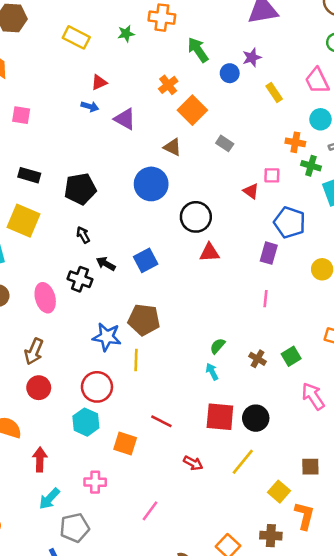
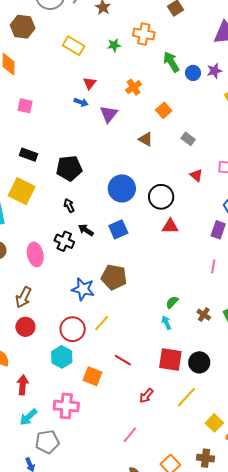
blue circle: (230, 73) -> (193, 73), moved
red triangle: (99, 82) -> (90, 83), turned -32
orange cross: (168, 85) -> (134, 87), moved
orange square: (192, 110) -> (164, 110), size x0.7
purple triangle: (125, 119) -> (109, 114), turned 36
blue circle: (151, 184) -> (122, 188), moved
red triangle: (251, 191) -> (196, 175), moved
yellow line: (136, 360) -> (102, 323), moved, turned 36
red arrow: (193, 463) -> (146, 396), turned 98
pink cross: (95, 482) -> (66, 406), size x1.4
pink line: (150, 511) -> (130, 435), moved

